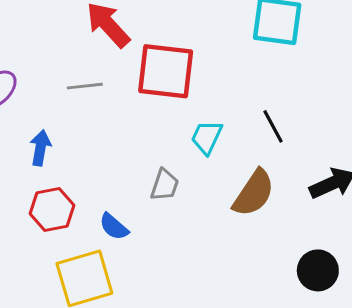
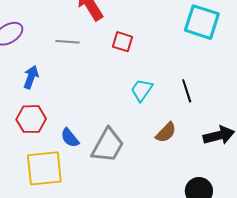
red square: (166, 71) -> (123, 42), size x0.5
gray trapezoid: (165, 185) -> (108, 145), moved, size x1.6
brown semicircle: (254, 193) -> (166, 132), size x0.7

